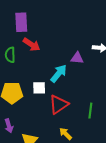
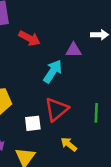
red arrow: (32, 45) -> (29, 38), moved
white square: (39, 88) -> (33, 123), moved

